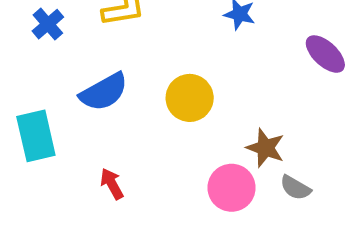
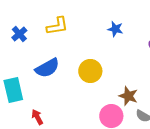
red arrow: (112, 184) -> (37, 117), moved

